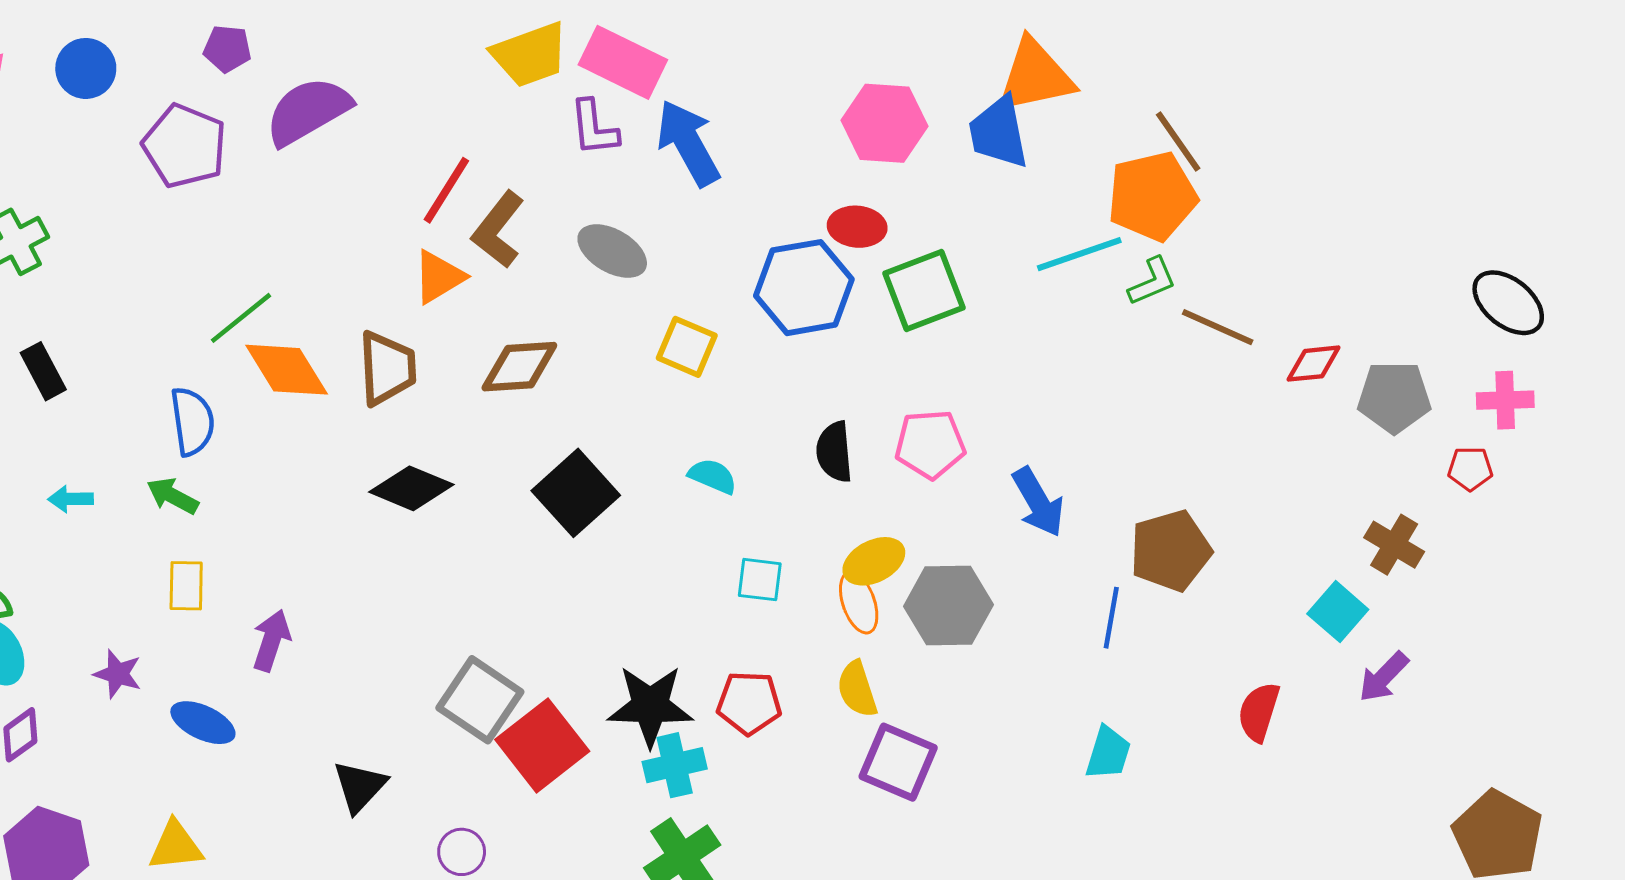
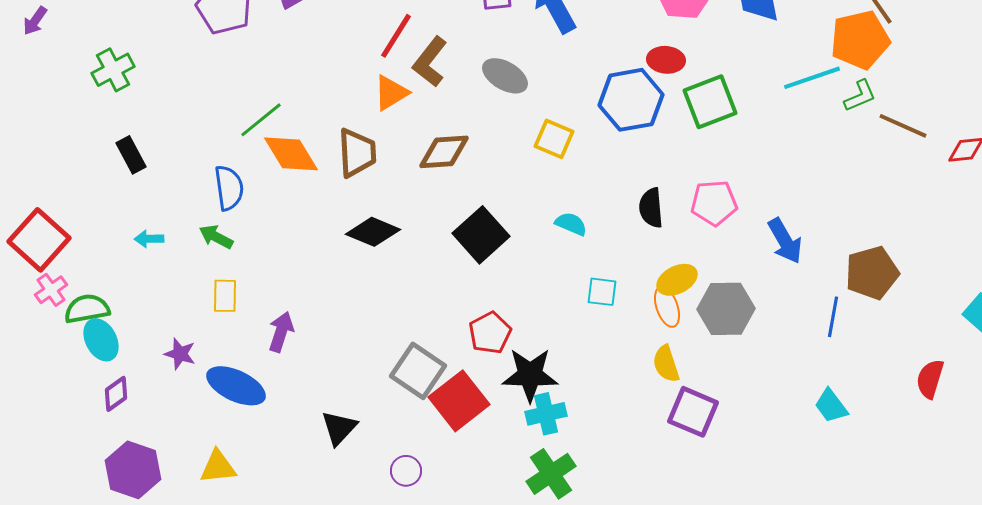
red pentagon: (749, 703) -> (490, 333), moved, turned -30
blue ellipse: (203, 723) -> (236, 386), size x1.4
cyan trapezoid: (1108, 753) -> (831, 406), turned 126

